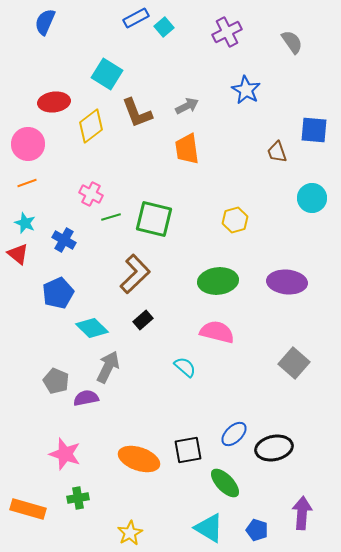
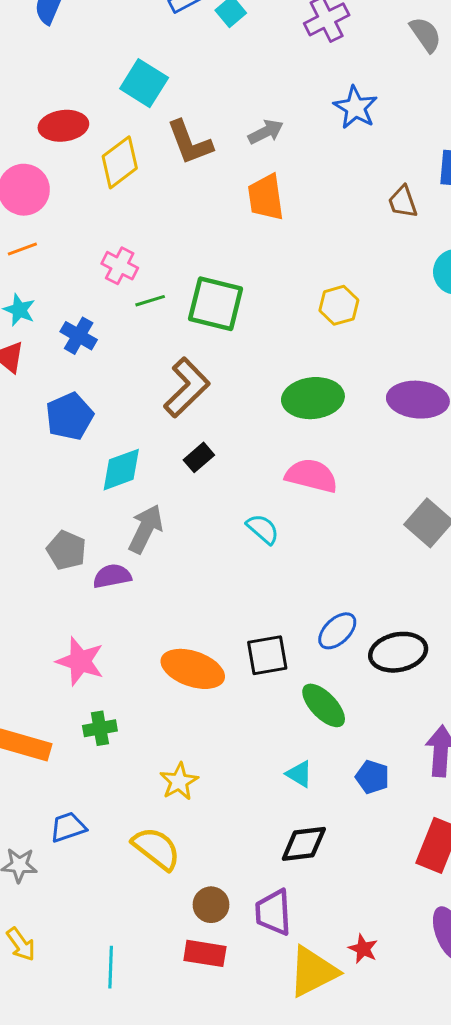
cyan diamond: (92, 328) -> (121, 470), turned -64
cyan triangle: (209, 528) -> (299, 774), size x0.6

